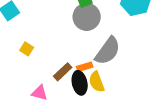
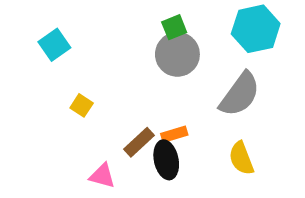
gray semicircle: (108, 51) -> (240, 94), moved
yellow semicircle: (97, 82) -> (241, 158), moved

